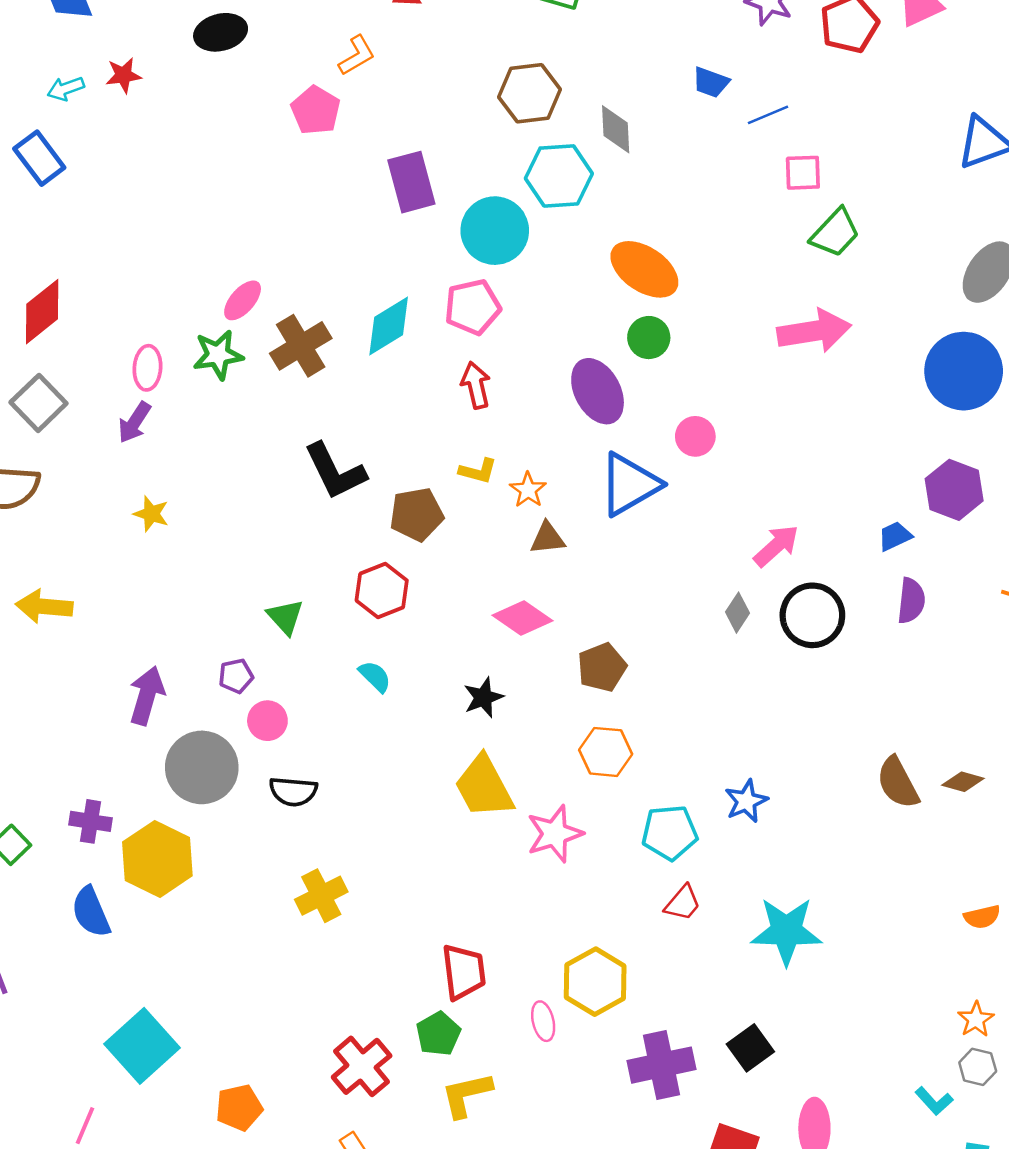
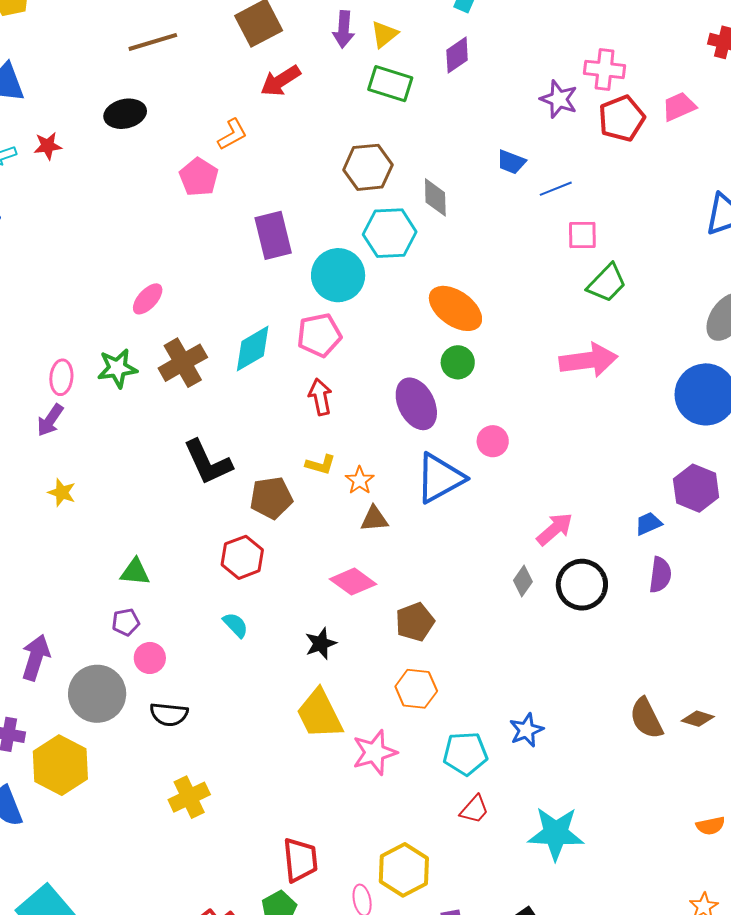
pink ellipse: (243, 300) -> (148, 299), moved
green triangle: (285, 617) -> (135, 572), moved, turned -44
purple arrow: (147, 696) -> (36, 658), moved

